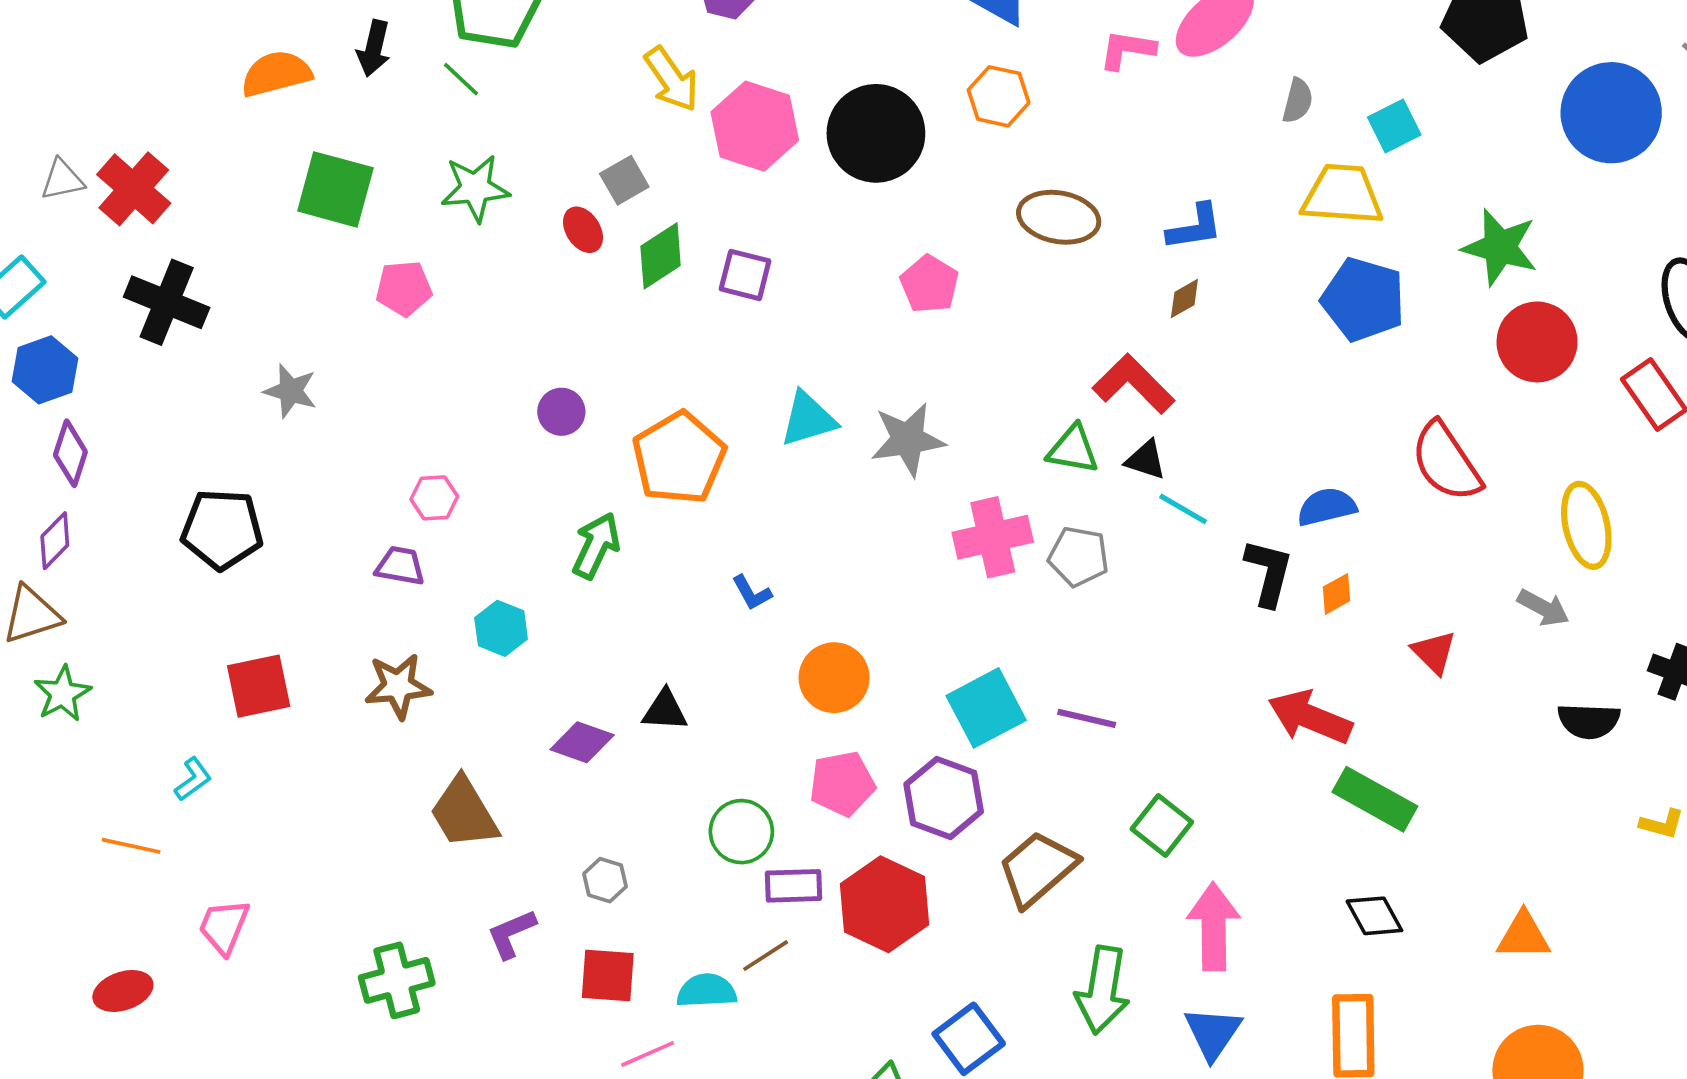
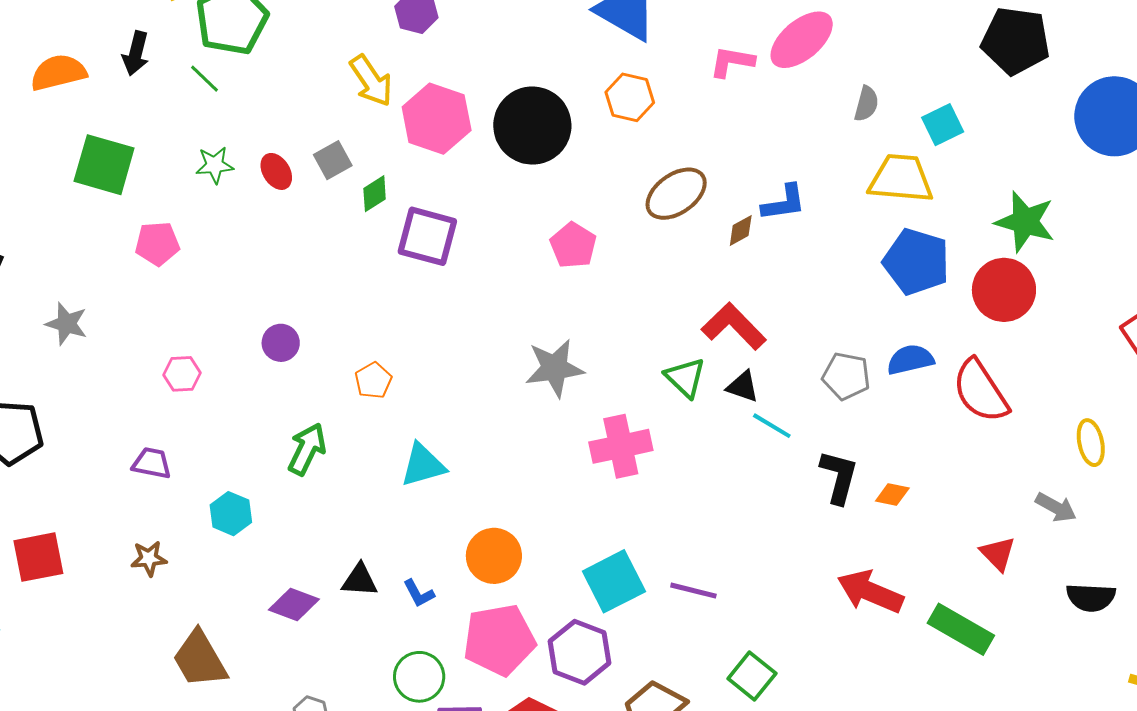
green star: (475, 188) -> (215, 165), size x0.7
brown ellipse: (1059, 217) -> (676, 194), turned -46
red ellipse: (583, 230) -> (276, 171), moved
green diamond: (661, 256) -> (375, 194), moved, size x0.7
purple square: (745, 275) -> (427, 236), size x1.4
brown diamond: (1184, 298) -> (741, 230), moved
red circle: (1537, 342) -> (1004, 290), moved
cyan triangle: (808, 419) -> (423, 465), moved
green triangle: (1073, 449) -> (685, 378), turned 33
orange pentagon: (679, 458) -> (373, 381), size x0.5
pink hexagon: (434, 498) -> (182, 374), moved
blue semicircle: (1327, 507) -> (910, 360), moved
yellow ellipse: (1586, 525) -> (1091, 443), size x0.7
gray pentagon: (1079, 557) -> (846, 376), moved
blue L-shape: (752, 593) -> (419, 593), moved
orange diamond: (1336, 594) -> (892, 494), turned 40
red triangle: (1434, 652) -> (998, 554), moved
brown star: (398, 686) -> (149, 558), size x0.7
pink pentagon: (842, 784) -> (499, 640), size x1.4
green rectangle: (1375, 799) -> (961, 629), moved

